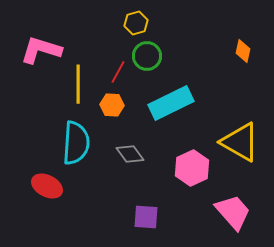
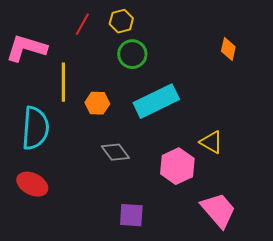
red line: (118, 72) -> (82, 24), moved
yellow triangle: (240, 142) -> (211, 142), moved, size x0.6
cyan semicircle: (76, 143) -> (35, 128), moved

